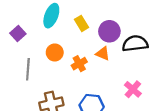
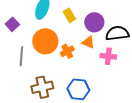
orange circle: (55, 52) -> (45, 41), size x1.6
pink cross: (133, 89) -> (108, 56), moved, turned -35

